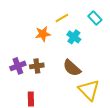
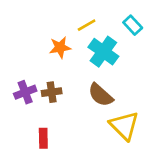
cyan cross: (74, 37) -> (103, 52), size x1.5

